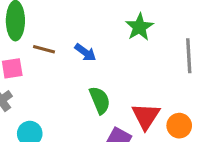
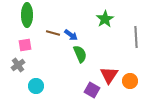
brown line: (44, 49) -> (53, 33), moved
green semicircle: (100, 100) -> (80, 54), moved

